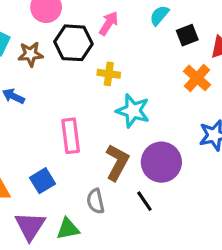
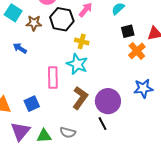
black square: (187, 35) -> (128, 31), moved
cyan star: (133, 111) -> (77, 64), moved
gray semicircle: (96, 201) -> (68, 132), moved, turned -70
black line: (144, 201) -> (102, 124), moved

